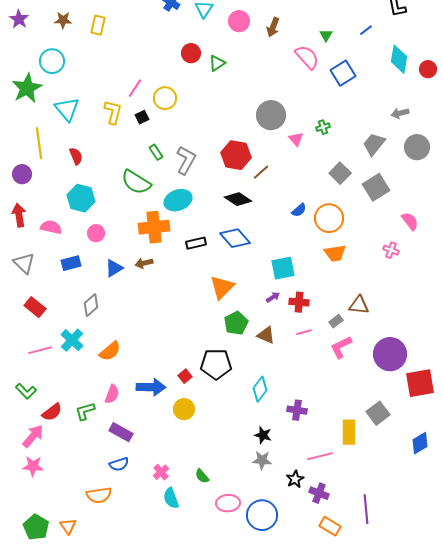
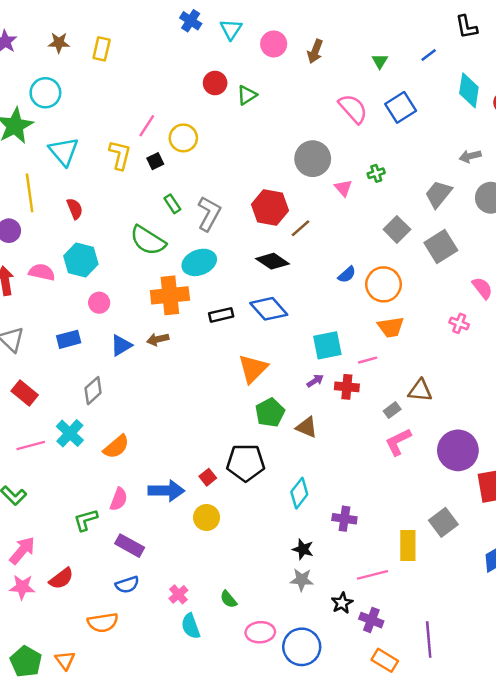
pink semicircle: (307, 57) -> (353, 109), moved
pink semicircle: (51, 227) -> (42, 272), moved
pink line: (304, 332) -> (368, 360), moved
red semicircle: (52, 412) -> (61, 579), moved

